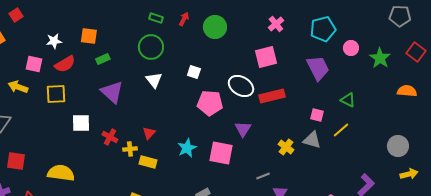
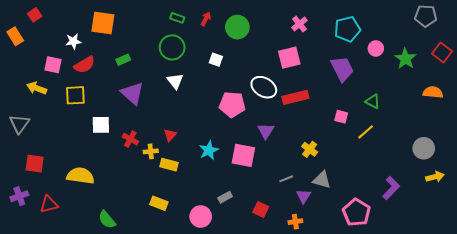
orange square: (89, 36) -> (103, 23), moved, size x1.4
white square: (194, 72) -> (216, 60), moved
gray triangle: (312, 140) -> (322, 180), moved

